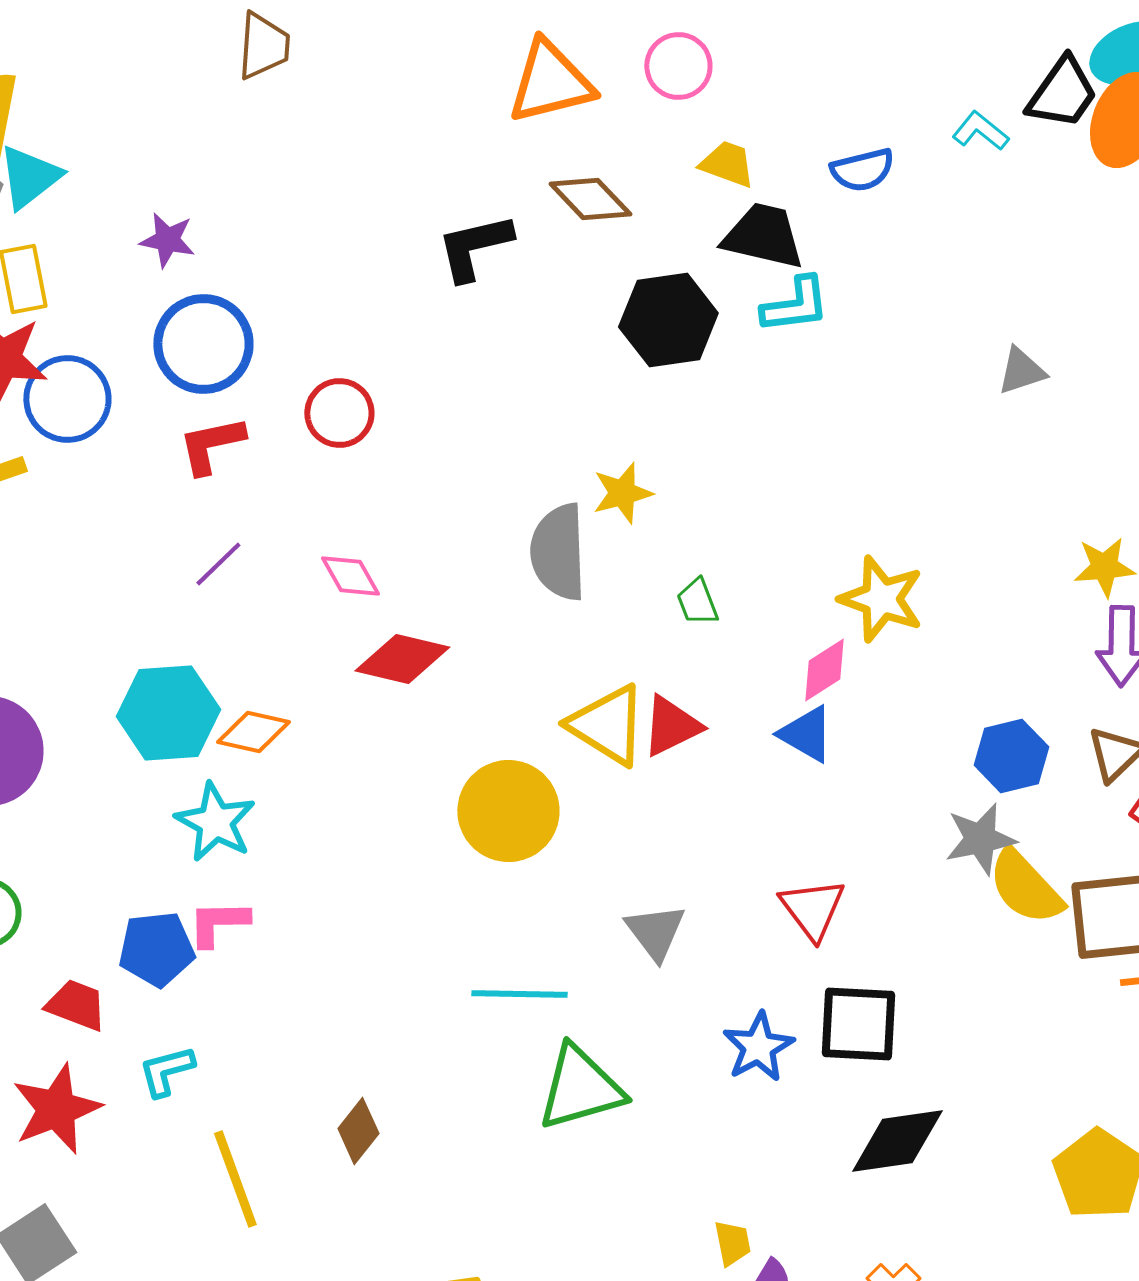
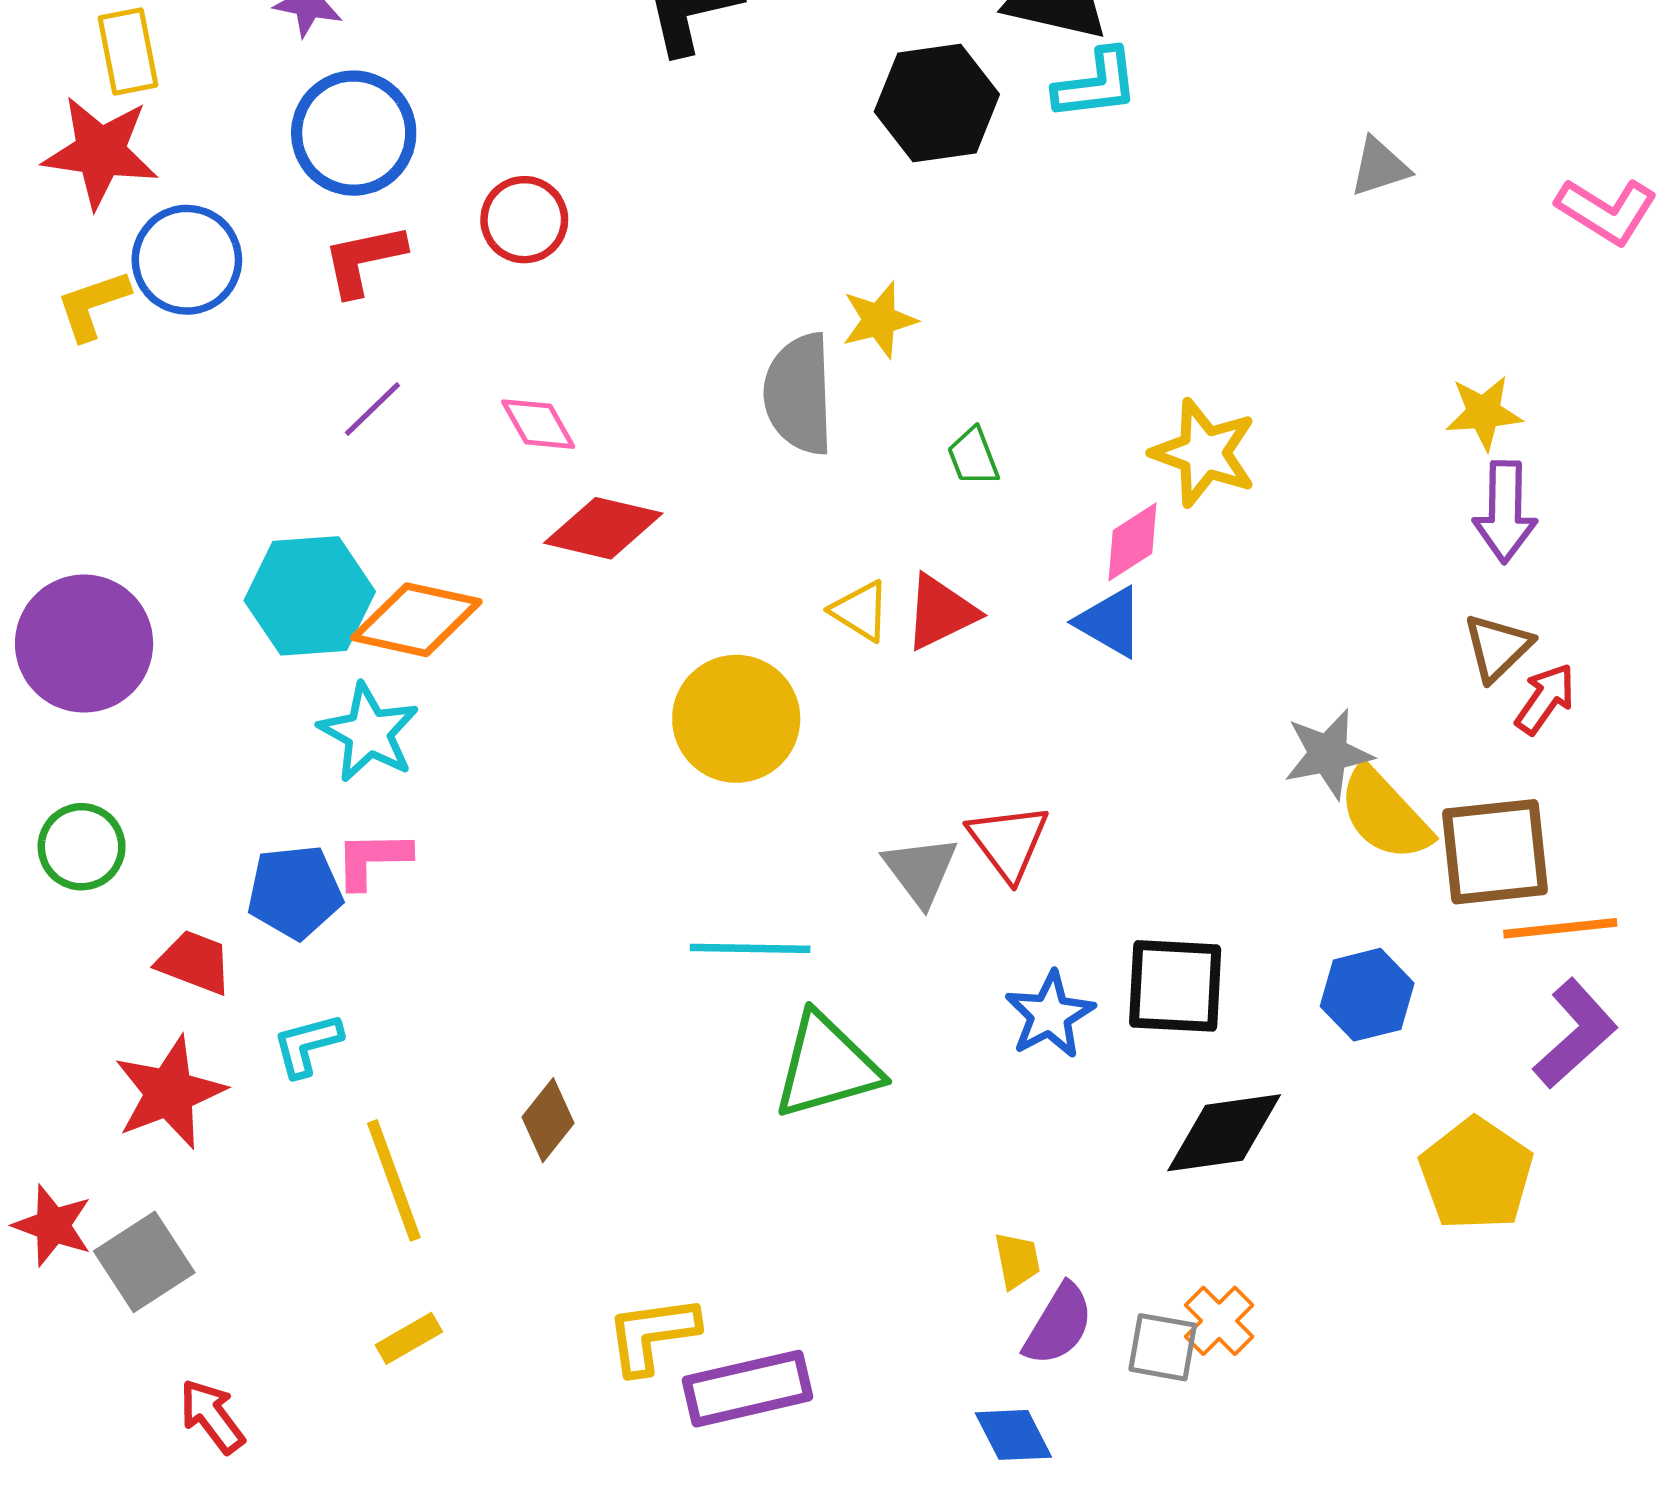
blue circle: (67, 399) -> (187, 260), moved
yellow triangle: (607, 725) -> (860, 611), size x0.6
orange diamond: (253, 732) -> (416, 620), size x1.4
blue hexagon: (1011, 756) -> (1367, 995), moved
red triangle: (812, 909) -> (1008, 842), moved

